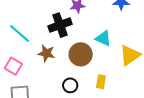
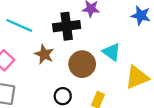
cyan line: (20, 34) -> (19, 25), turned -30

